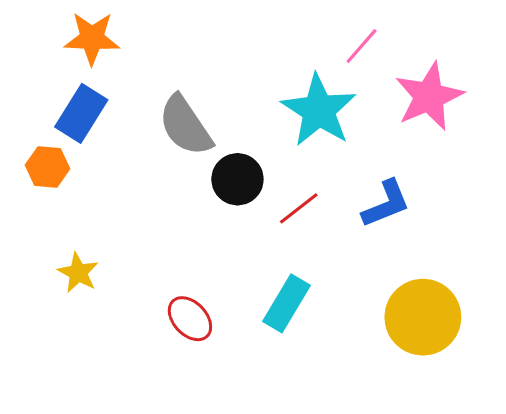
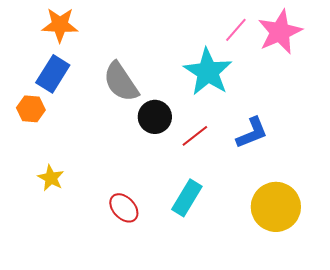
pink star: (429, 97) -> (280, 32), moved

